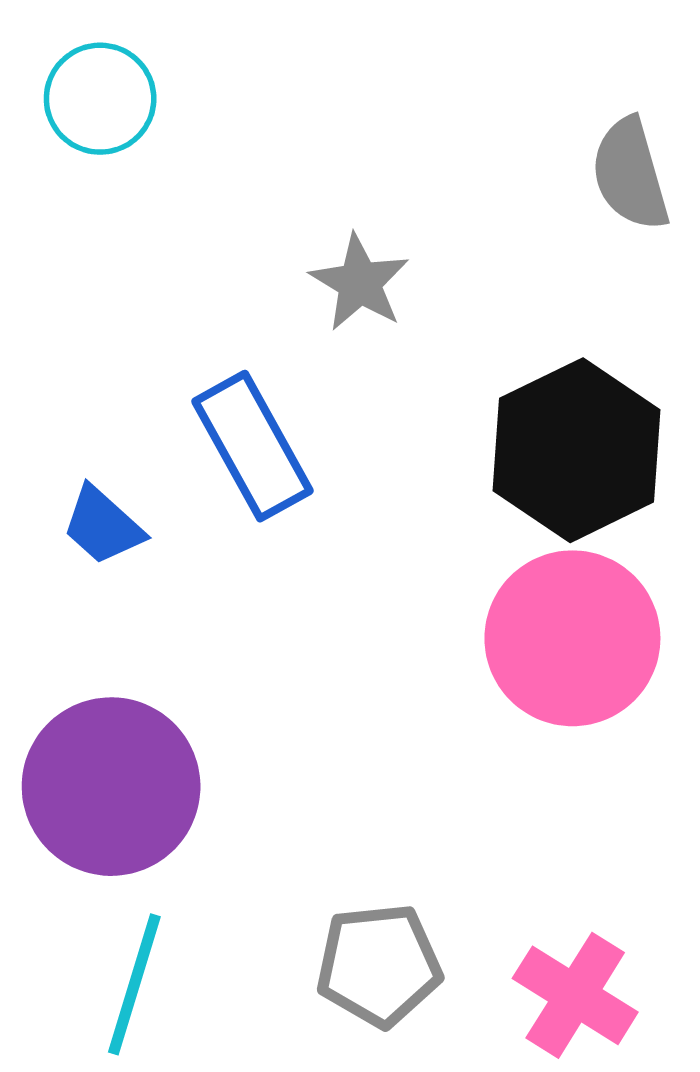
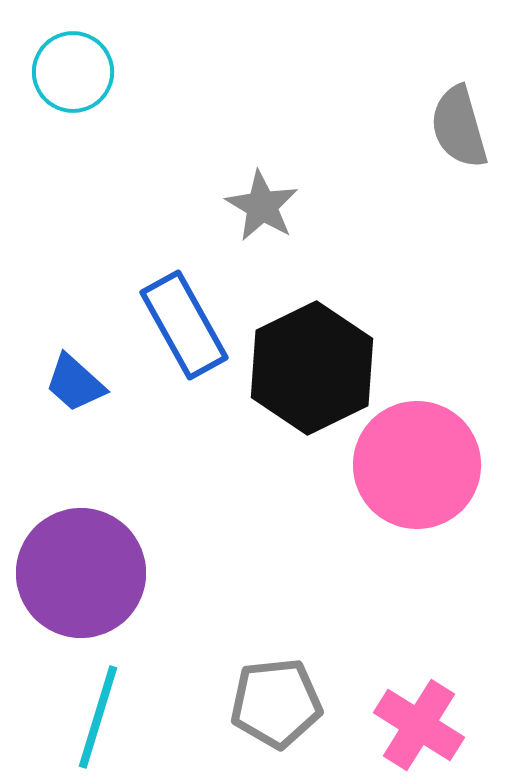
black hexagon: (577, 450) -> (312, 368), moved

